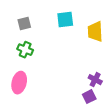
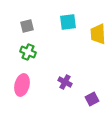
purple cross: (95, 80) -> (65, 82), moved

